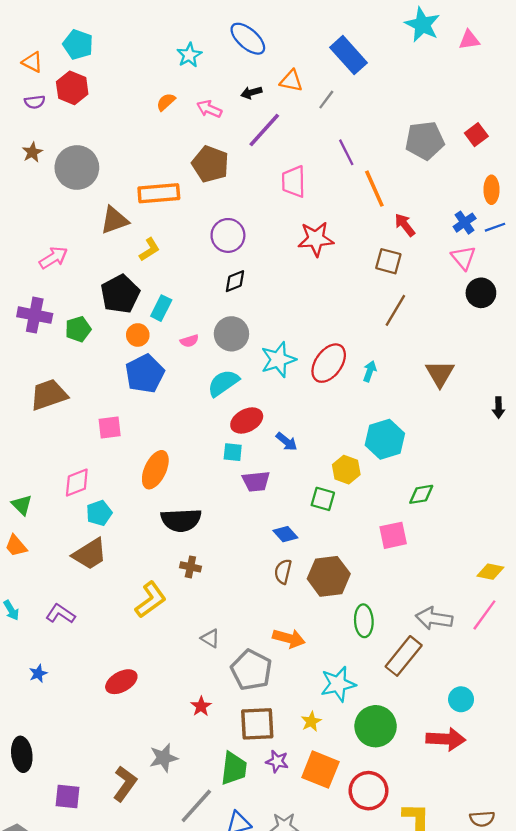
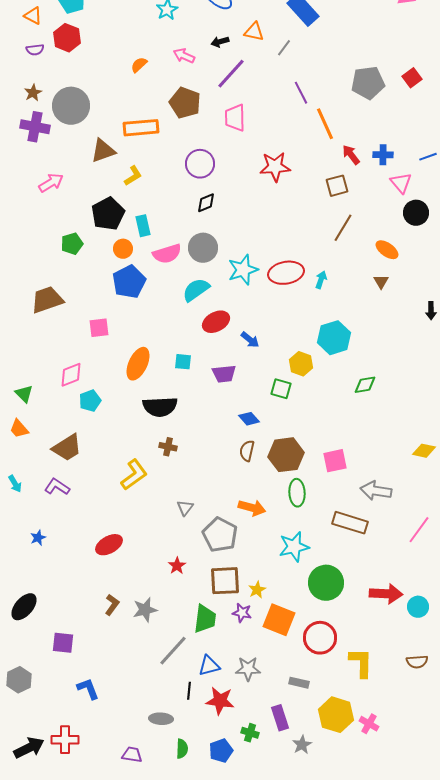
orange semicircle: (166, 102) -> (139, 65), moved
pink trapezoid: (294, 182) -> (235, 118), moved
orange ellipse: (491, 190) -> (387, 250), moved, turned -55
blue cross: (465, 223) -> (383, 155), moved, turned 36
brown square: (388, 261) -> (337, 186), turned -30
cyan rectangle: (161, 308) -> (143, 226), turned -40
purple cross: (35, 315) -> (35, 127), moved
pink semicircle: (189, 341) -> (167, 254), size x1.8
red ellipse: (329, 363) -> (286, 273), turned 44
brown triangle: (440, 374) -> (381, 282), size x0.6
cyan square: (233, 452) -> (183, 362), moved
pink square: (393, 535) -> (335, 461), moved
brown trapezoid: (90, 554) -> (67, 448), moved
pink line: (484, 615) -> (419, 530), moved
green ellipse: (364, 621) -> (297, 493), moved
gray triangle: (210, 638) -> (185, 508), turned 36
brown rectangle: (404, 656) -> (350, 523), turned 68
cyan circle: (461, 699) -> (418, 607), moved
yellow star: (311, 722) -> (257, 590), moved
black ellipse: (22, 754) -> (24, 607), turned 48
brown L-shape: (125, 784) -> (112, 605), moved, size x0.7

